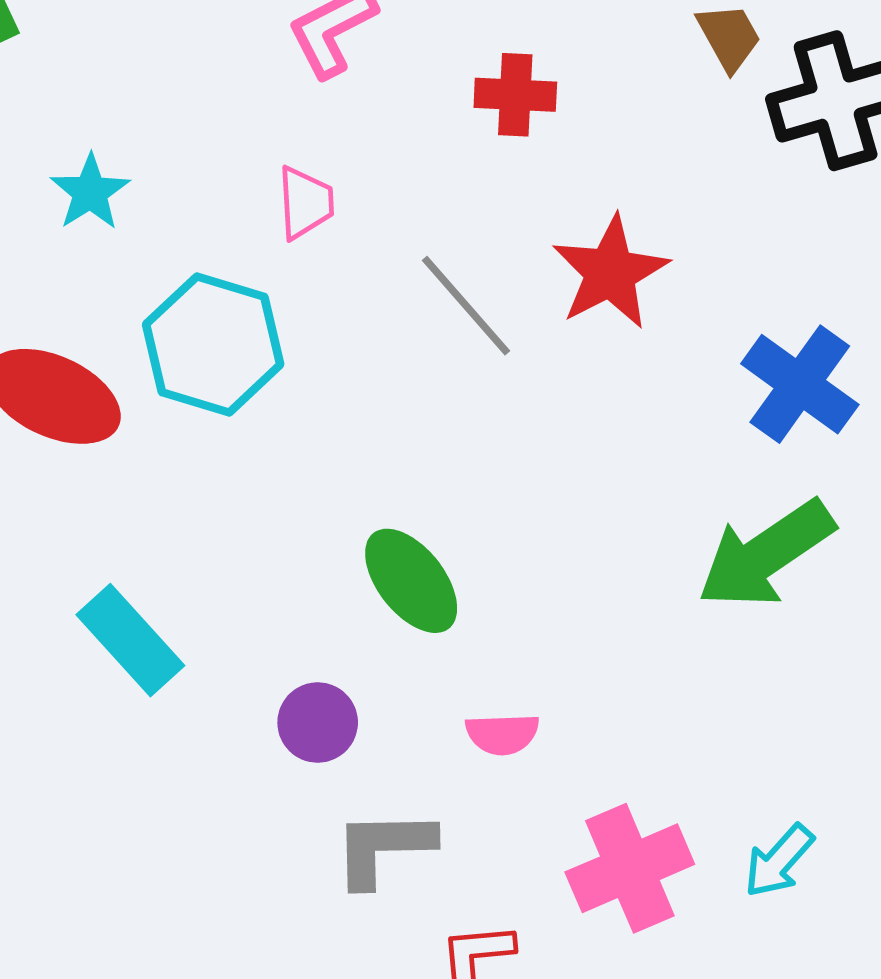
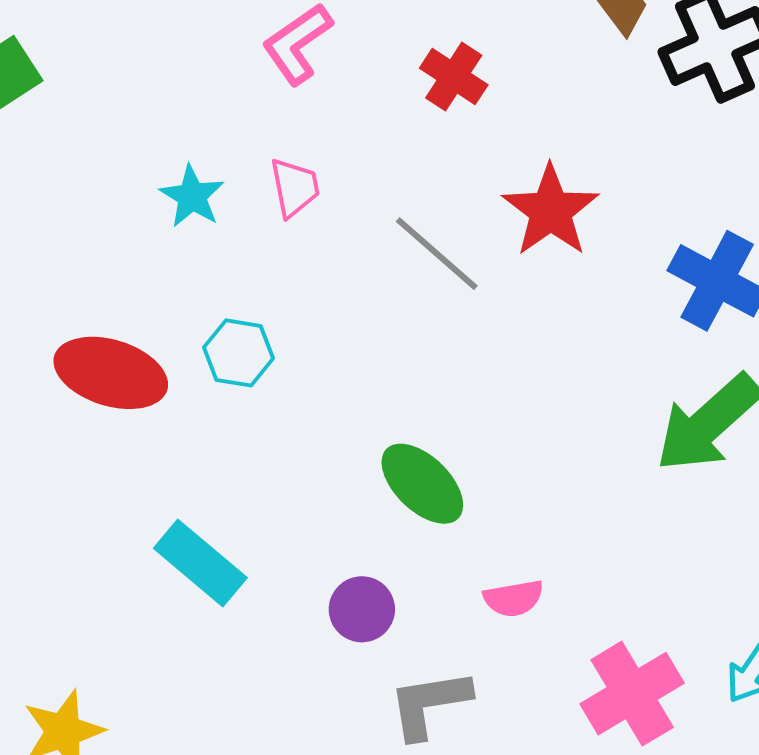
red cross: (515, 95) -> (454, 77), turned 38
cyan star: (90, 192) -> (192, 196), moved
cyan hexagon: (213, 344) -> (239, 353), moved, size x0.6

